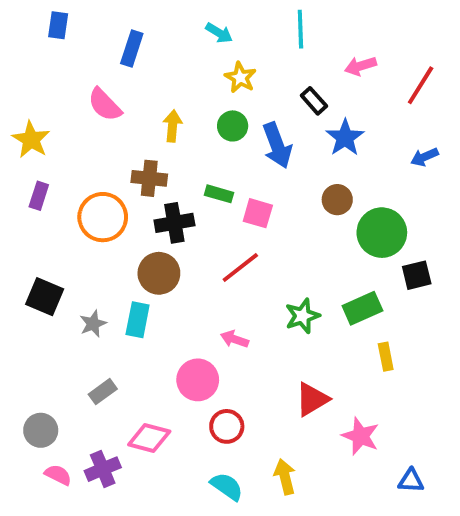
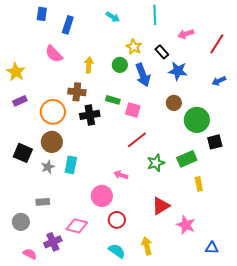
blue rectangle: (58, 25) -> (42, 14), moved
yellow star: (240, 78) -> (134, 47), moved
blue star: (345, 138) -> (178, 71), turned -30
purple rectangle: (39, 196) -> (20, 101), turned 48
red line: (240, 267) -> (137, 140), moved
brown circle: (159, 273) -> (52, 142), moved
gray rectangle: (103, 392) -> (43, 202), moved, turned 32
pink semicircle: (58, 475) -> (30, 254), moved

